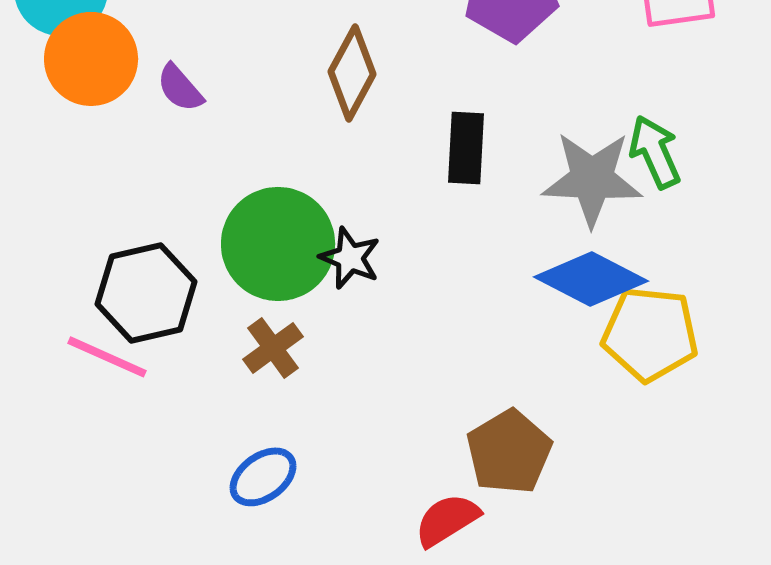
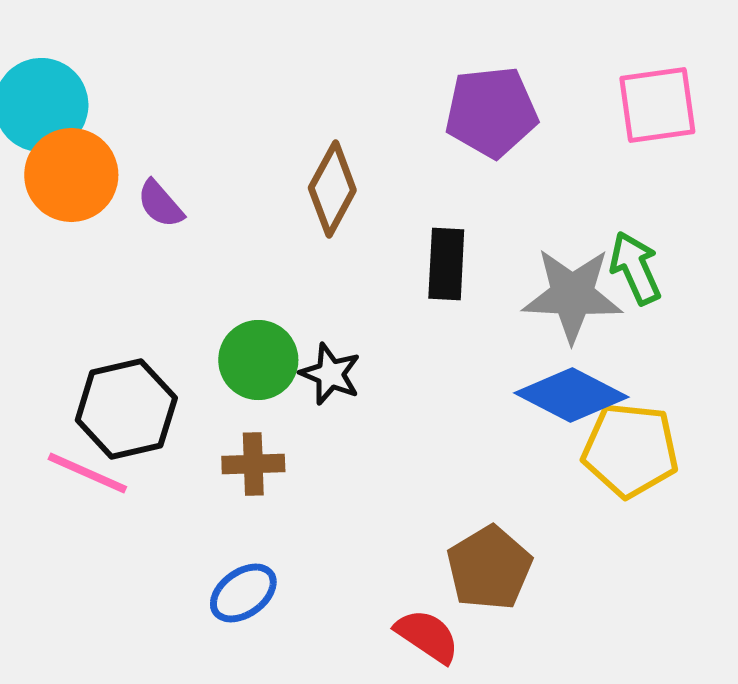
green circle: (278, 244) -> (258, 360), size x0.7
brown cross: (273, 348) -> (253, 464), turned 34
red semicircle: (447, 520) -> (427, 636), turned 66

